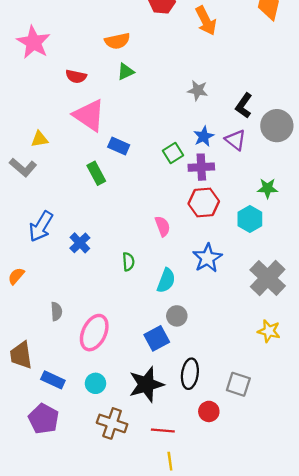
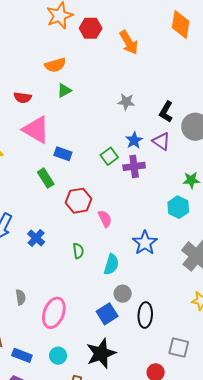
red hexagon: (204, 203) -> (78, 201), moved
black ellipse: (190, 374) -> (145, 315), moved

